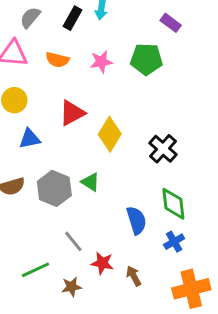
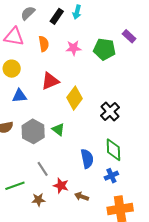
purple rectangle: (171, 23) -> (129, 36), moved
orange semicircle: (57, 60) -> (44, 44), turned -119
brown arrow: (134, 276) -> (82, 196), turned -48

